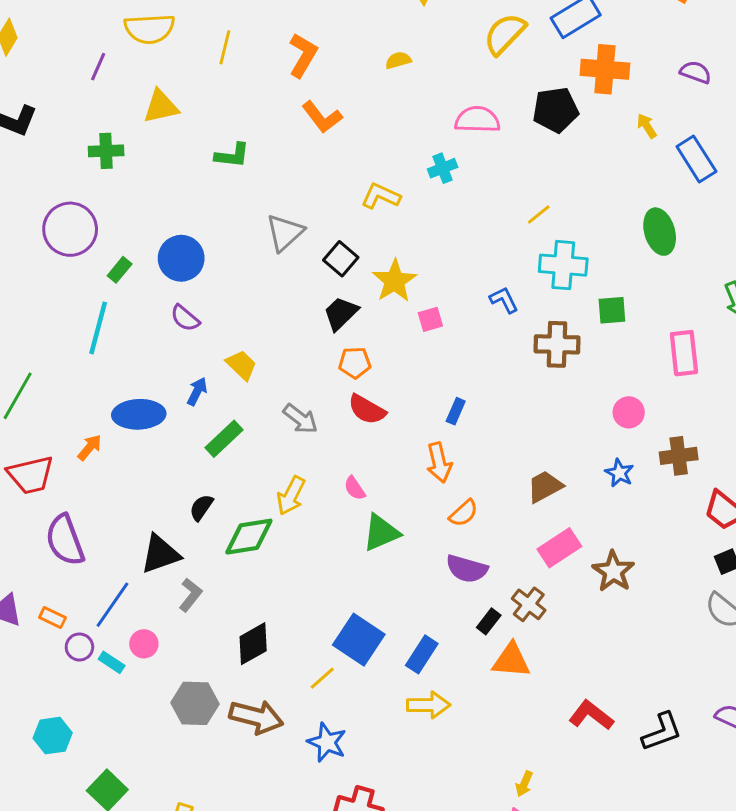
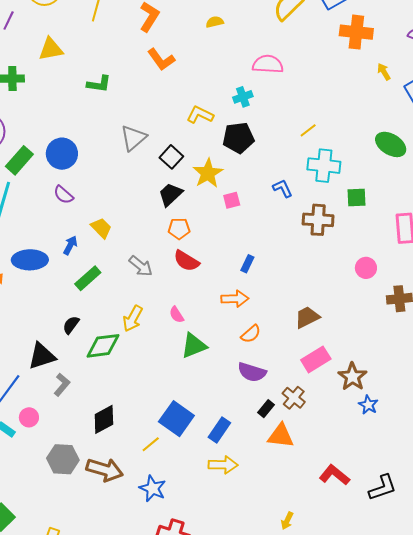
black pentagon: (556, 110) -> (238, 138), moved
green ellipse: (660, 232) -> (391, 144), turned -44
green rectangle: (120, 270) -> (19, 160), size x1.6
orange arrow: (439, 463) -> (235, 299), turned -80
blue star: (619, 473) -> (368, 405), moved

